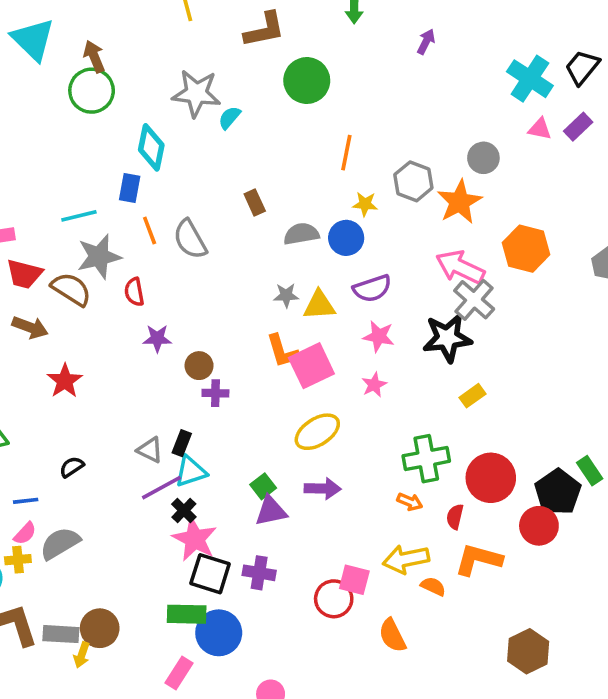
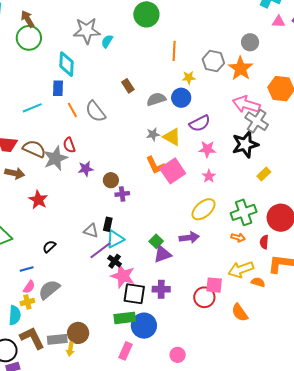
gray star: (99, 257) -> (55, 158), moved
yellow triangle: (319, 305) -> (172, 137), turned 42
yellow ellipse: (317, 432) -> (204, 209), moved

